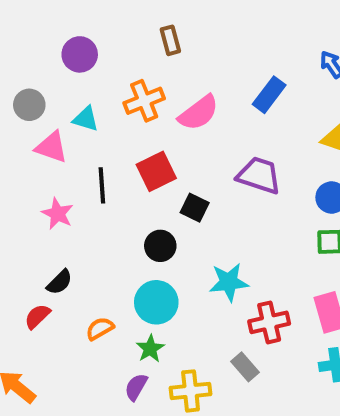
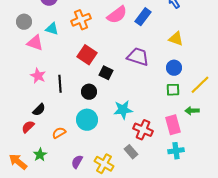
pink semicircle: (199, 113) -> (117, 15), moved
red square: (156, 171) -> (87, 55), turned -30
black line: (102, 185) -> (60, 84), moved
red cross: (269, 322) -> (143, 130), turned 36
green star: (150, 349) -> (40, 155), moved
yellow cross: (191, 391) -> (104, 164), turned 36

